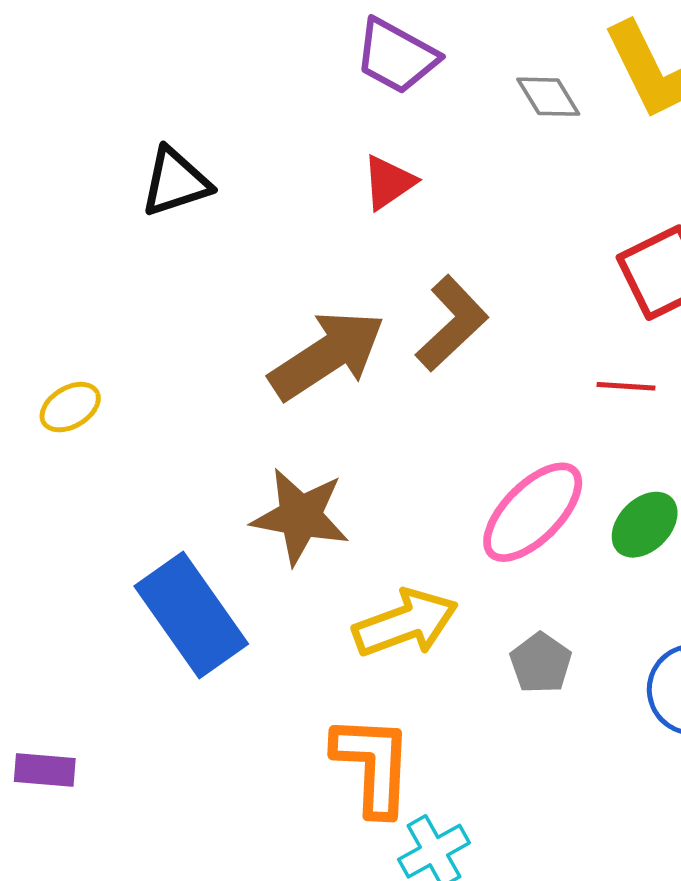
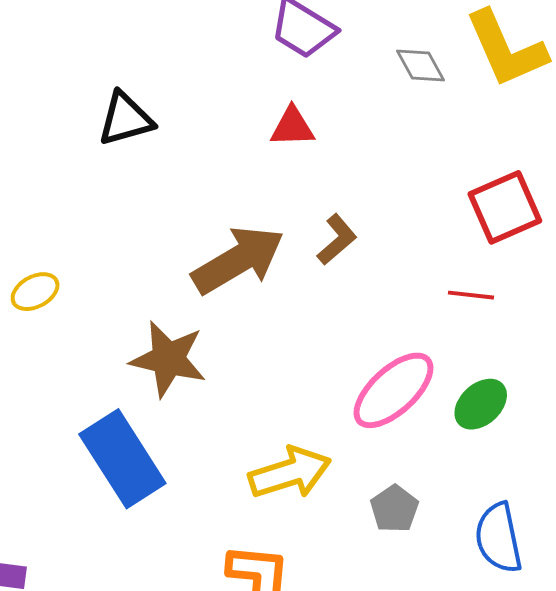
red triangle: (389, 182) -> (292, 127), turned 30
brown L-shape: (452, 323) -> (337, 240), size x0.7
brown star: (300, 516) -> (168, 359), moved

